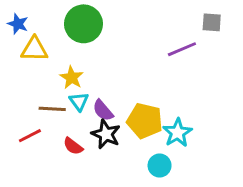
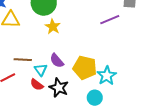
yellow star: (72, 78) -> (53, 27), moved
cyan triangle: (79, 101) -> (41, 70), moved
black star: (106, 134) -> (59, 88), moved

